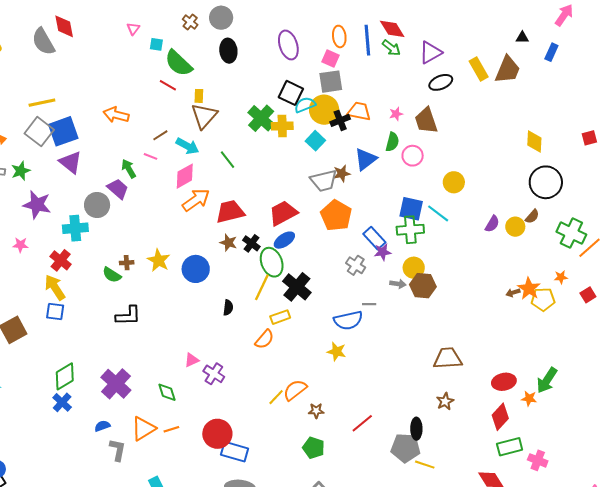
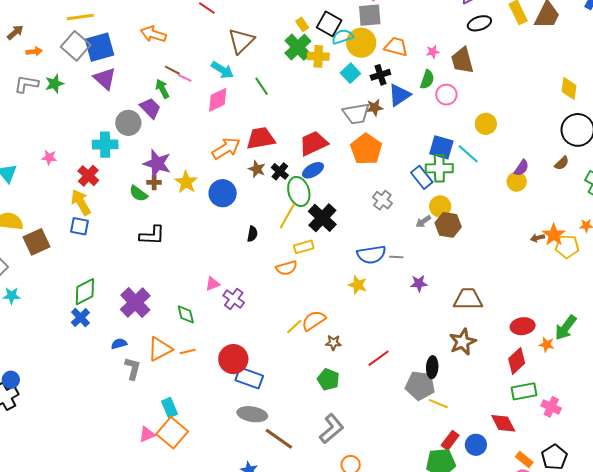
yellow rectangle: (199, 96) -> (302, 24), moved, turned -40
black cross: (340, 120) -> (380, 75), moved
brown line: (160, 135) -> (172, 70), moved, turned 56
orange arrow: (196, 200) -> (226, 148), moved
purple star: (37, 205) -> (157, 164), moved
yellow circle: (515, 227) -> (517, 182), moved
blue rectangle: (374, 238) -> (422, 177), moved
purple star: (383, 252) -> (419, 283), moved
gray arrow: (398, 284) -> (423, 221), turned 133
gray line: (369, 304) -> (396, 257), moved
orange semicircle: (264, 339) -> (286, 268), turned 30
brown star: (445, 401) -> (463, 342), size x1.5

